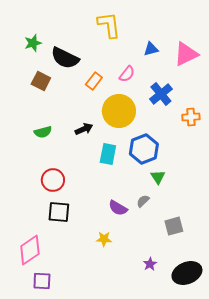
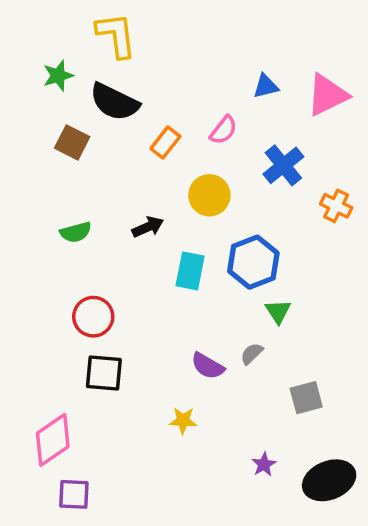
yellow L-shape: (109, 25) -> (116, 35), moved
yellow circle: (119, 111) -> (209, 195), size x0.7
orange cross: (191, 117) -> (336, 206), turned 30

